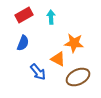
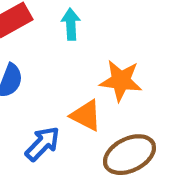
blue arrow: (38, 72) -> (43, 144), turned -96

